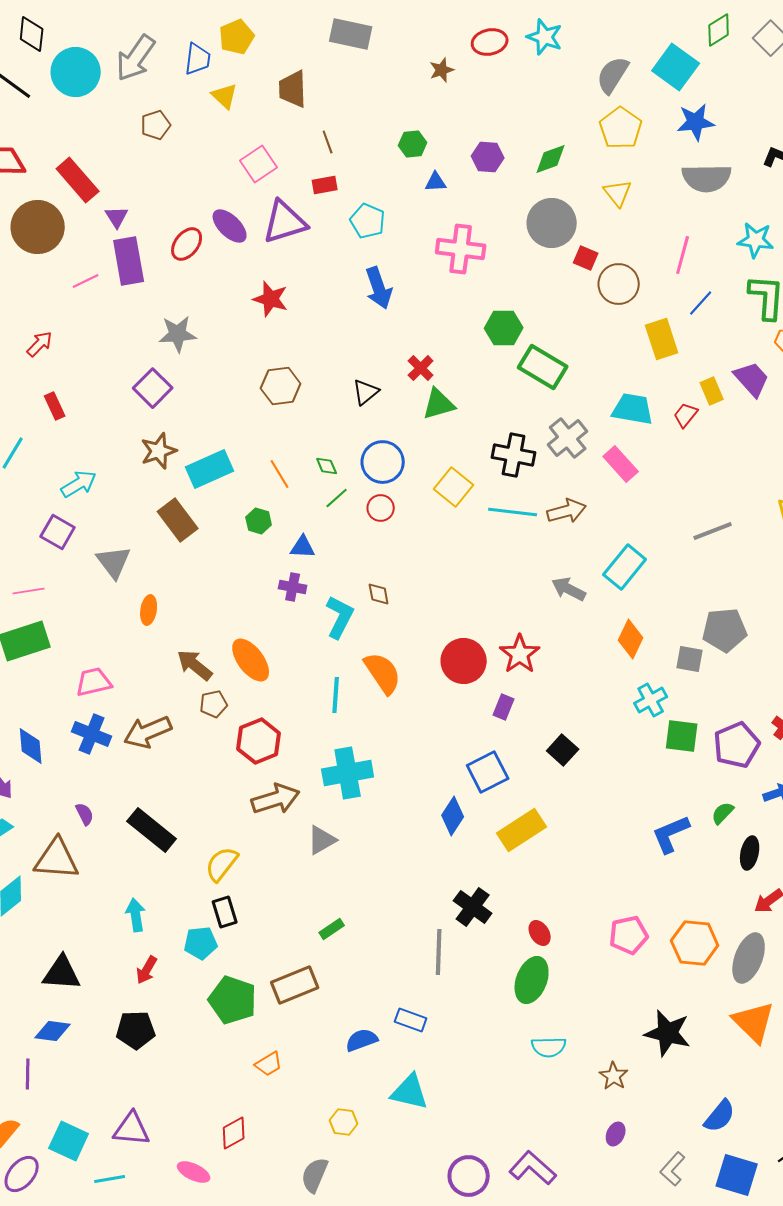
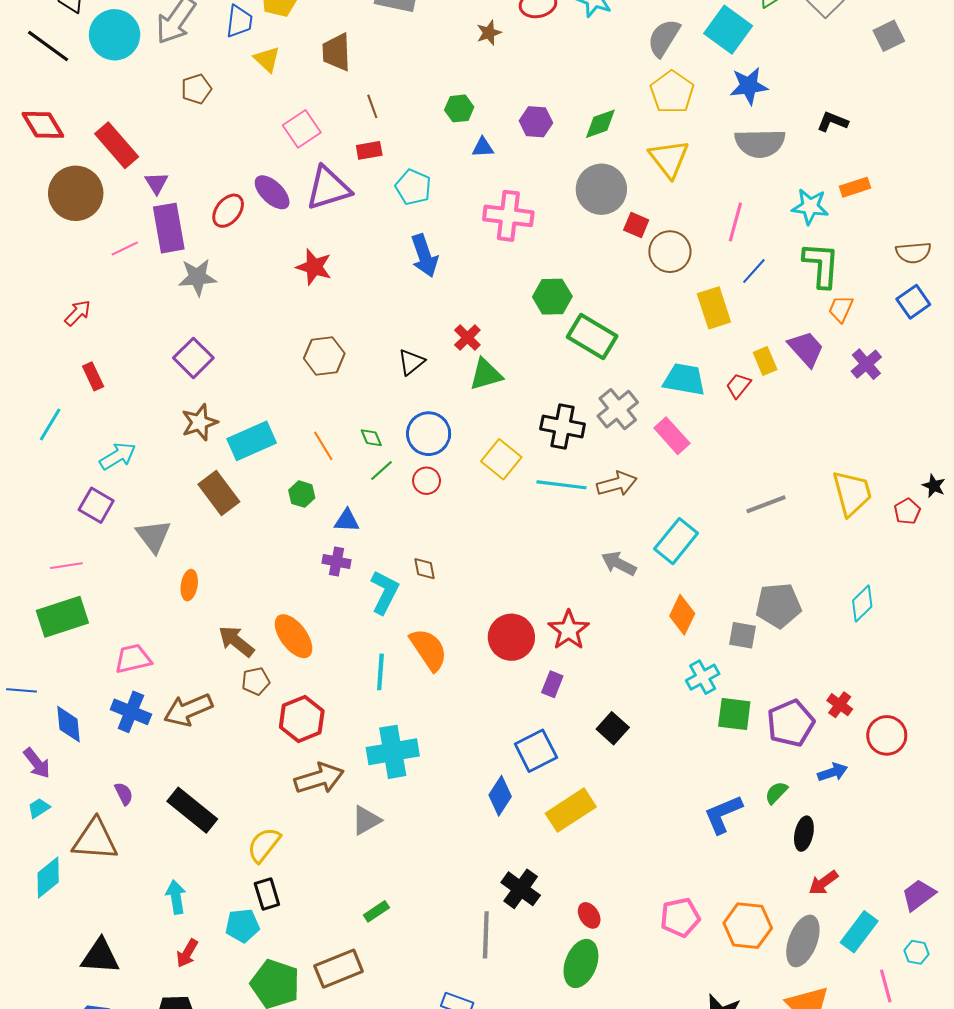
yellow triangle: (618, 193) -> (669, 159), size x1.4
gray star: (178, 334) -> (197, 277), moved

